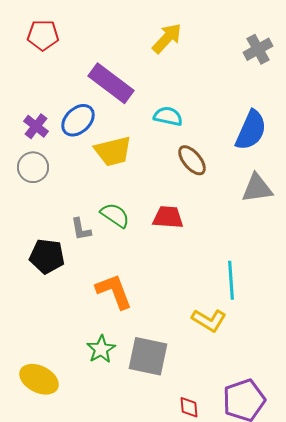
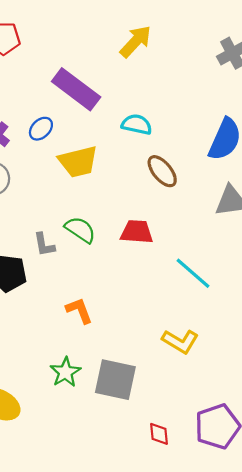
blue ellipse: (78, 120) -> (41, 129), size x0.7
cyan line: (231, 280) -> (193, 273), moved, turned -45
orange L-shape: (114, 291) -> (79, 311), size x0.7

